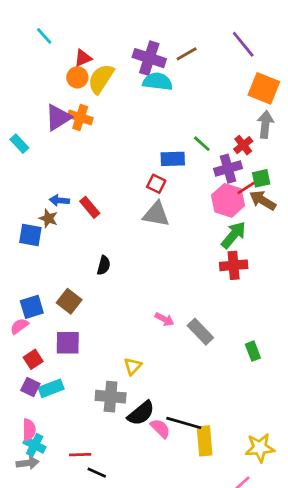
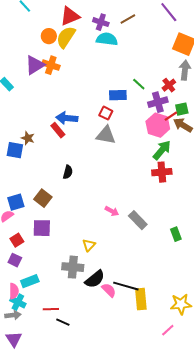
red triangle: (83, 58) -> (70, 16), moved, size x1.5
purple cross: (149, 58) -> (101, 22), size x0.7
blue arrow: (59, 200) -> (67, 118), moved, size x1.5
cyan rectangle: (51, 388) -> (30, 281), moved

